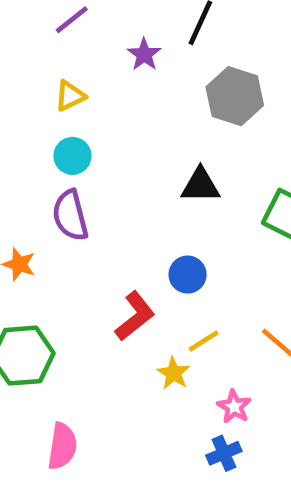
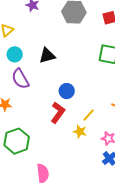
black triangle: (200, 185) -> (47, 56), moved
blue circle: (188, 275) -> (67, 91), moved

